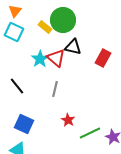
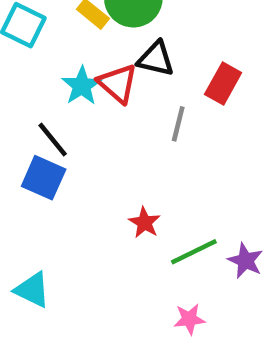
black line: (17, 86) -> (53, 140), moved
gray line: (55, 89) -> (178, 124), moved
blue square: (24, 124) -> (44, 178), moved

